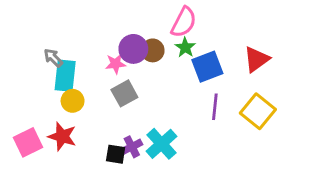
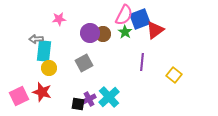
gray arrow: (53, 58) -> (36, 39), turned -48
red triangle: (256, 59) -> (155, 30), moved
pink star: (116, 64) -> (59, 19), moved
blue square: (207, 67) -> (140, 19), moved
purple line: (215, 107) -> (142, 62), moved
yellow square: (258, 111) -> (174, 75), size x0.7

